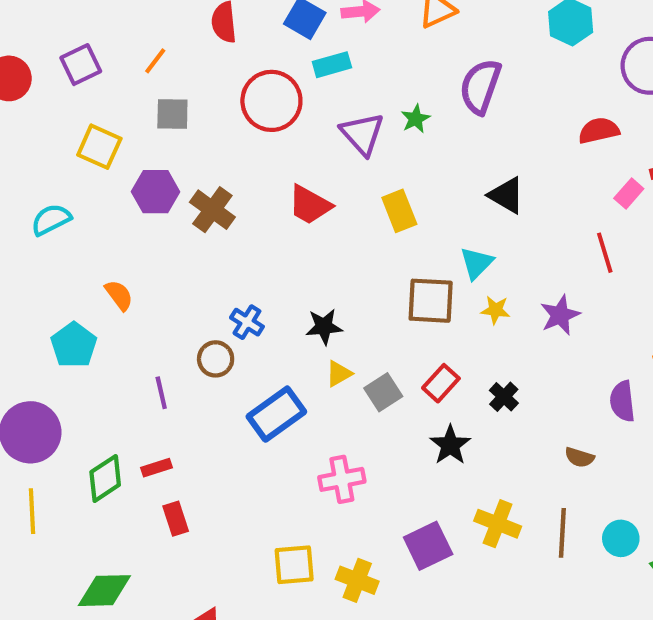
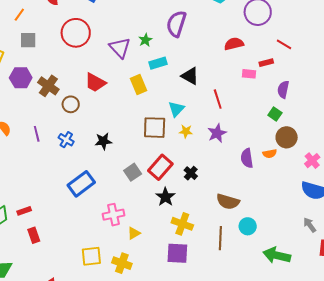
cyan rectangle: (332, 65) -> (158, 63), moved
pink rectangle: (629, 193) -> (249, 74), turned 56
red line: (605, 253) -> (218, 99), moved
brown circle: (216, 359) -> (71, 104), moved
yellow triangle: (339, 374) -> (134, 233), moved
red rectangle: (441, 383) -> (160, 167), size x1.4
purple line: (161, 393) -> (37, 134), moved
purple semicircle: (622, 401) -> (247, 158), moved
brown semicircle: (579, 457) -> (228, 202), size x1.6
yellow cross: (498, 524) -> (182, 224), moved
cyan circle: (621, 538) -> (248, 226), moved
purple square: (428, 546) -> (177, 253), moved, turned 30

